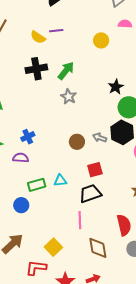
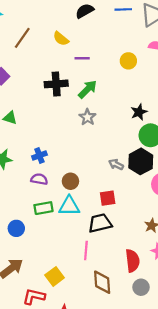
purple line: (56, 31) -> (82, 58), moved
yellow semicircle: (38, 37) -> (61, 39), moved
brown circle: (77, 142) -> (70, 181), moved
purple semicircle: (21, 158) -> (39, 179), moved
cyan triangle: (60, 181) -> (69, 206), size x1.5
blue circle: (21, 205) -> (16, 228), moved

